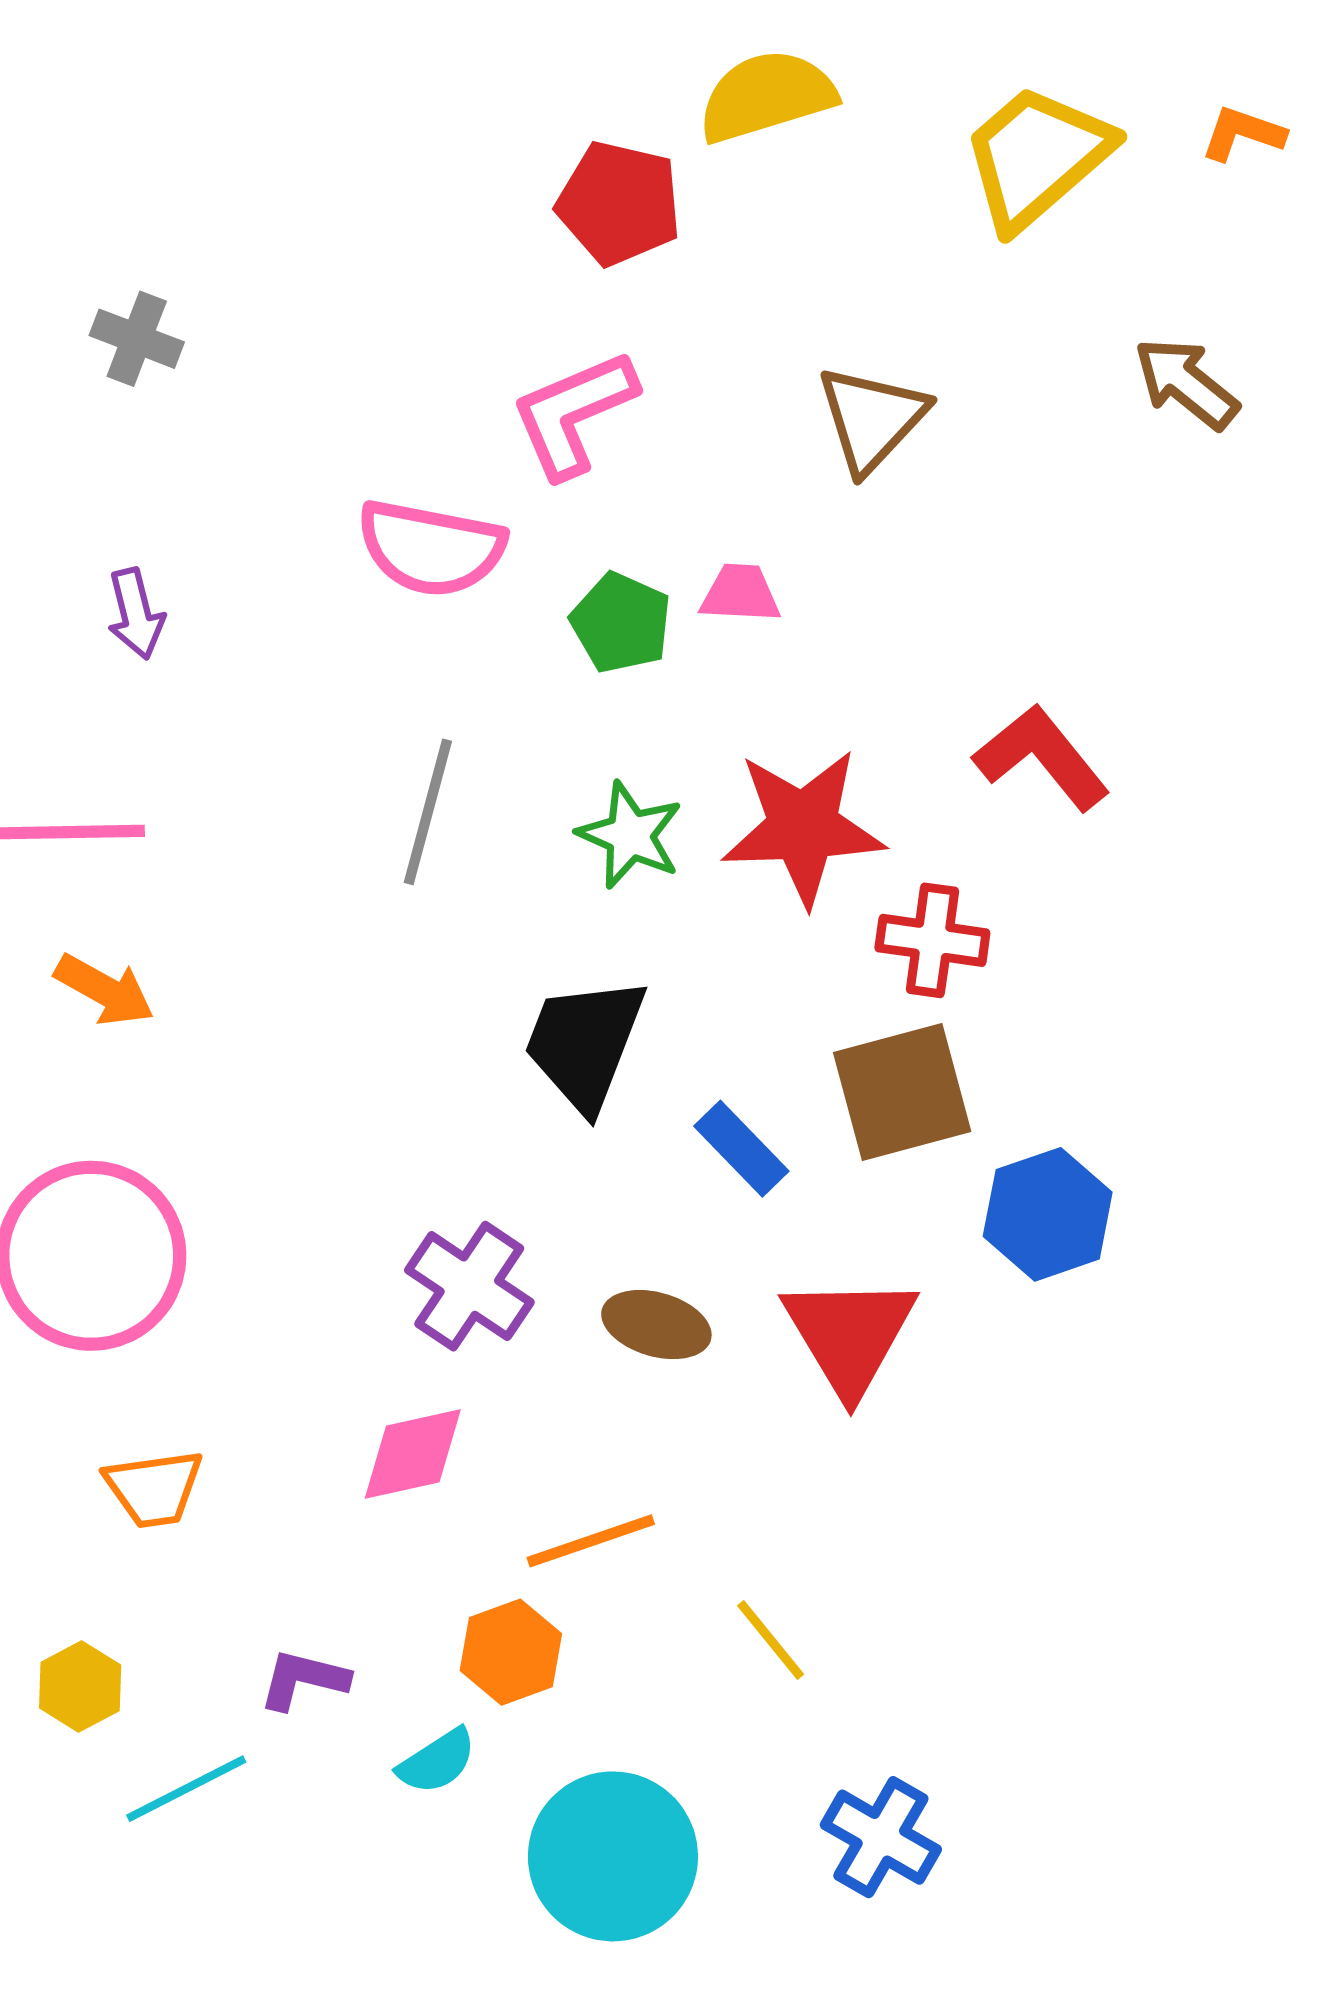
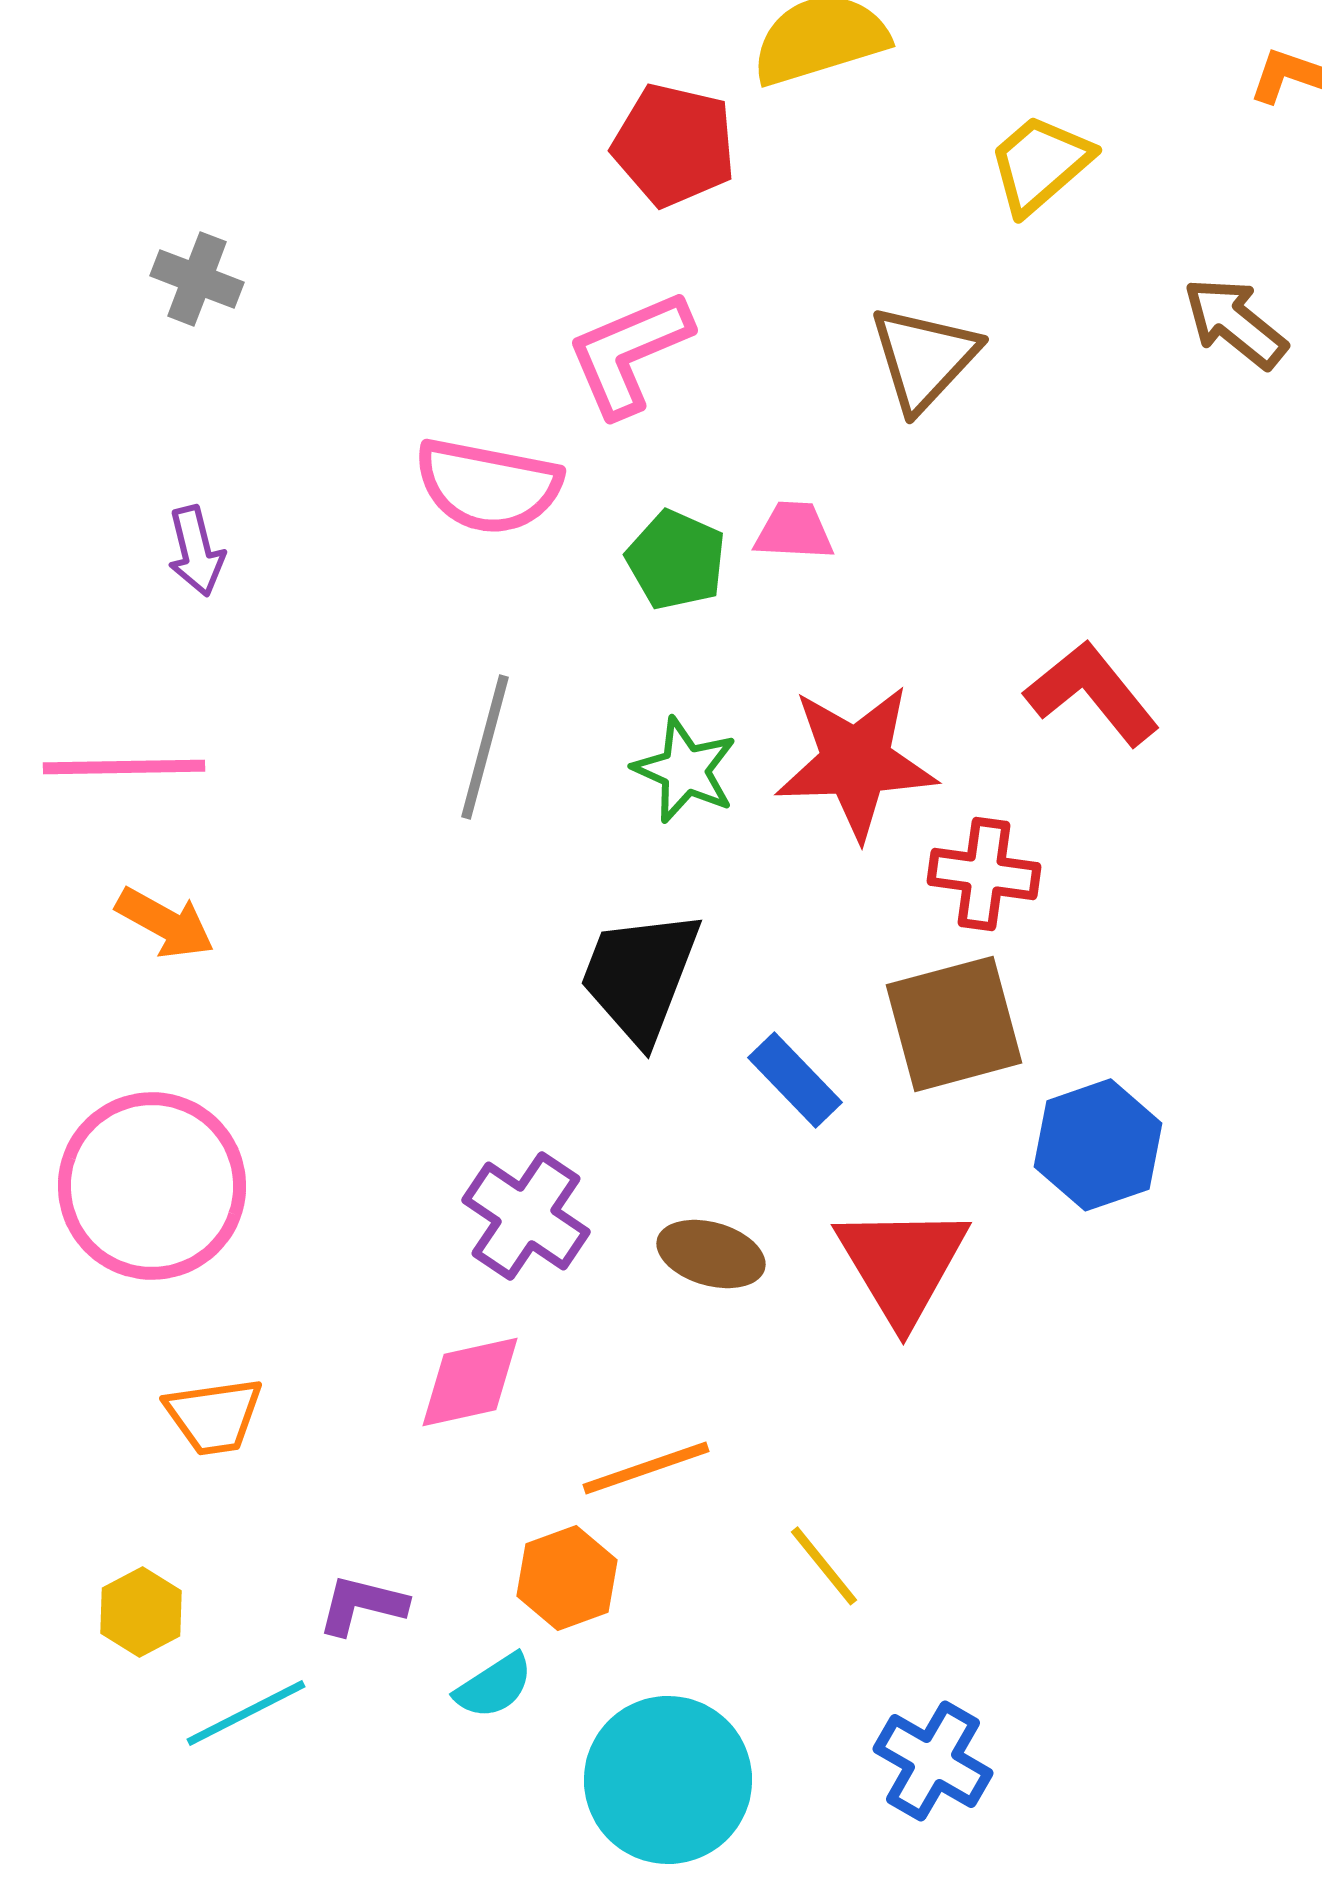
yellow trapezoid: (1037, 157) -> (1040, 164), moved, size x0.7

